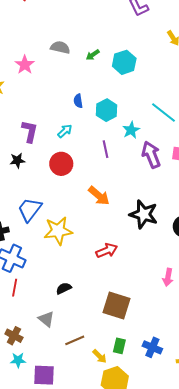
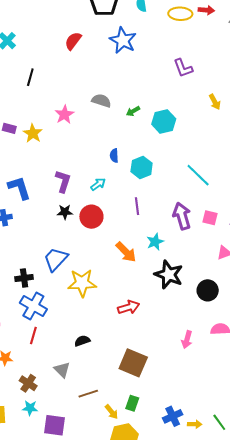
cyan star: (131, 130) -> (155, 242), moved
black star: (17, 160) -> (65, 212), moved
blue cross: (152, 347) -> (173, 416), moved, turned 36

